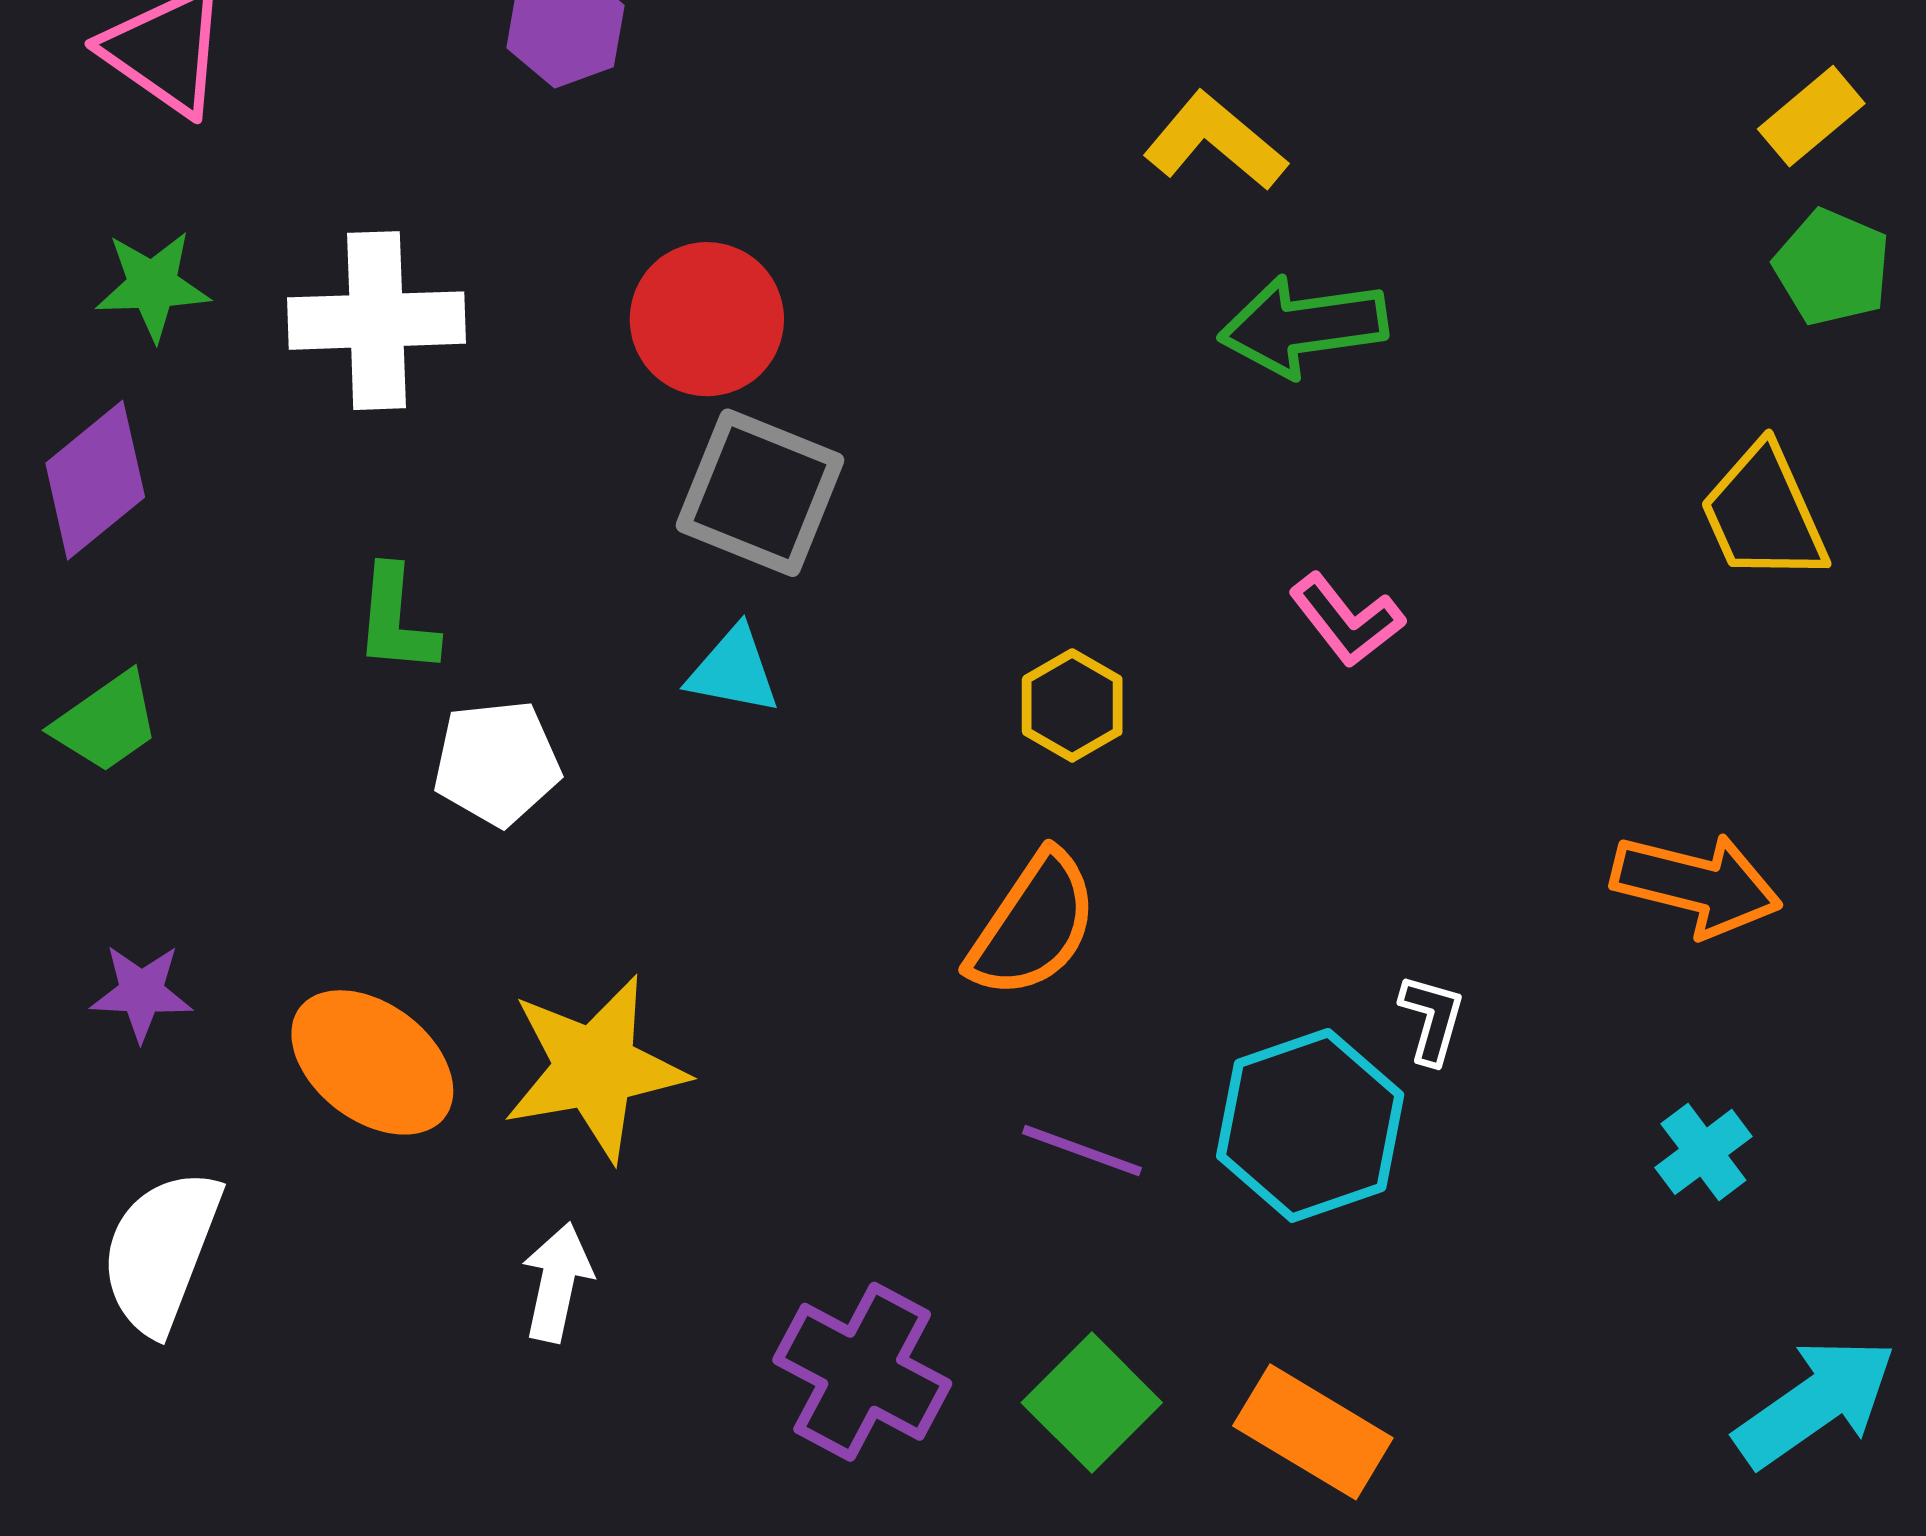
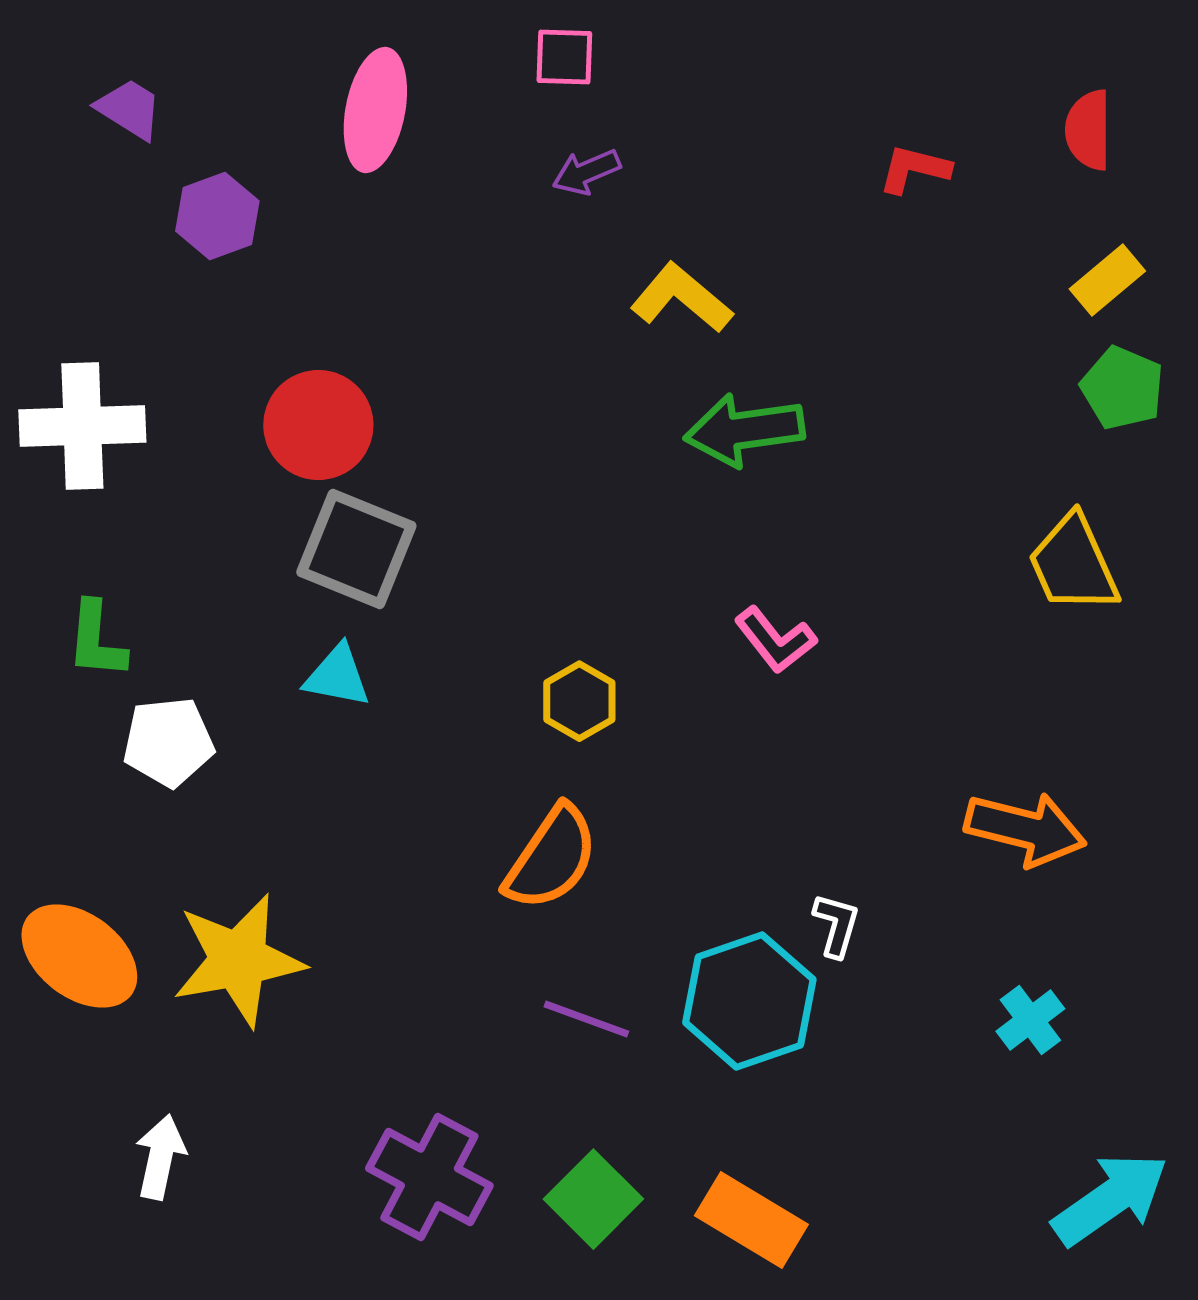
white arrow: (557, 1282) -> (160, 1157), moved

